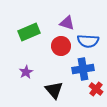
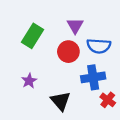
purple triangle: (67, 23) -> (75, 26), turned 42
green rectangle: (29, 32) -> (32, 36), turned -35

